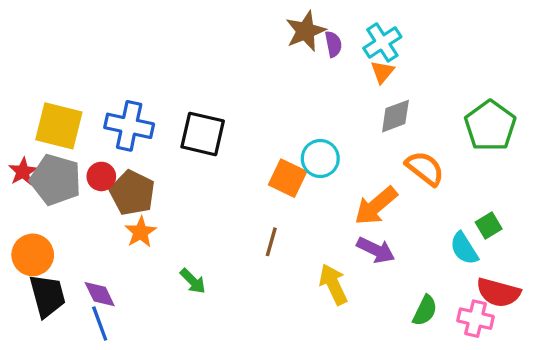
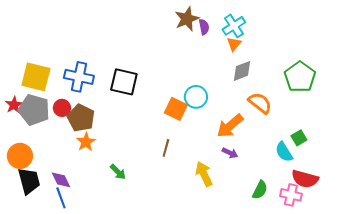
purple arrow: (376, 250) -> (230, 153), size x0.7

